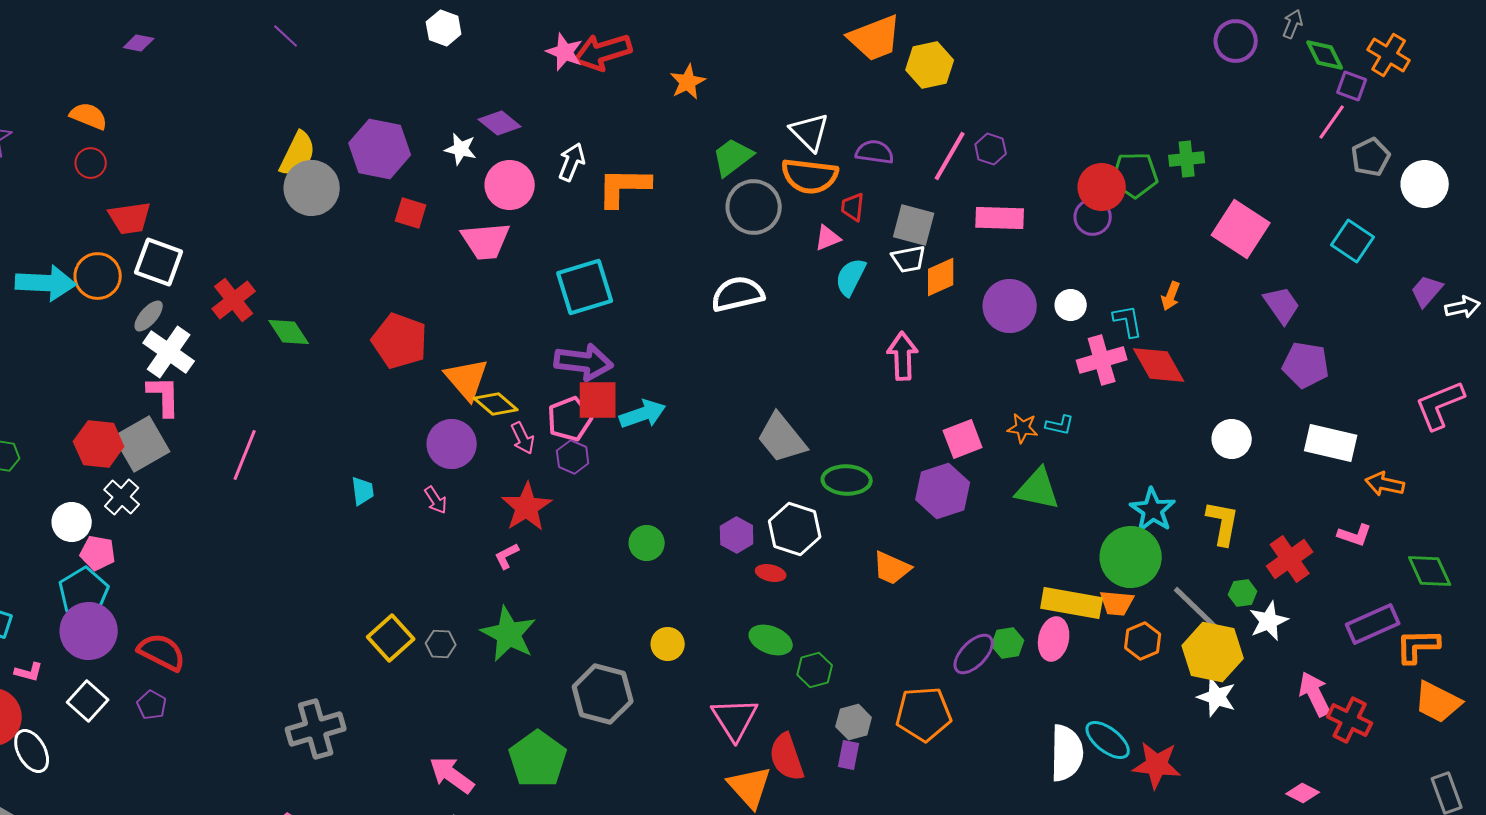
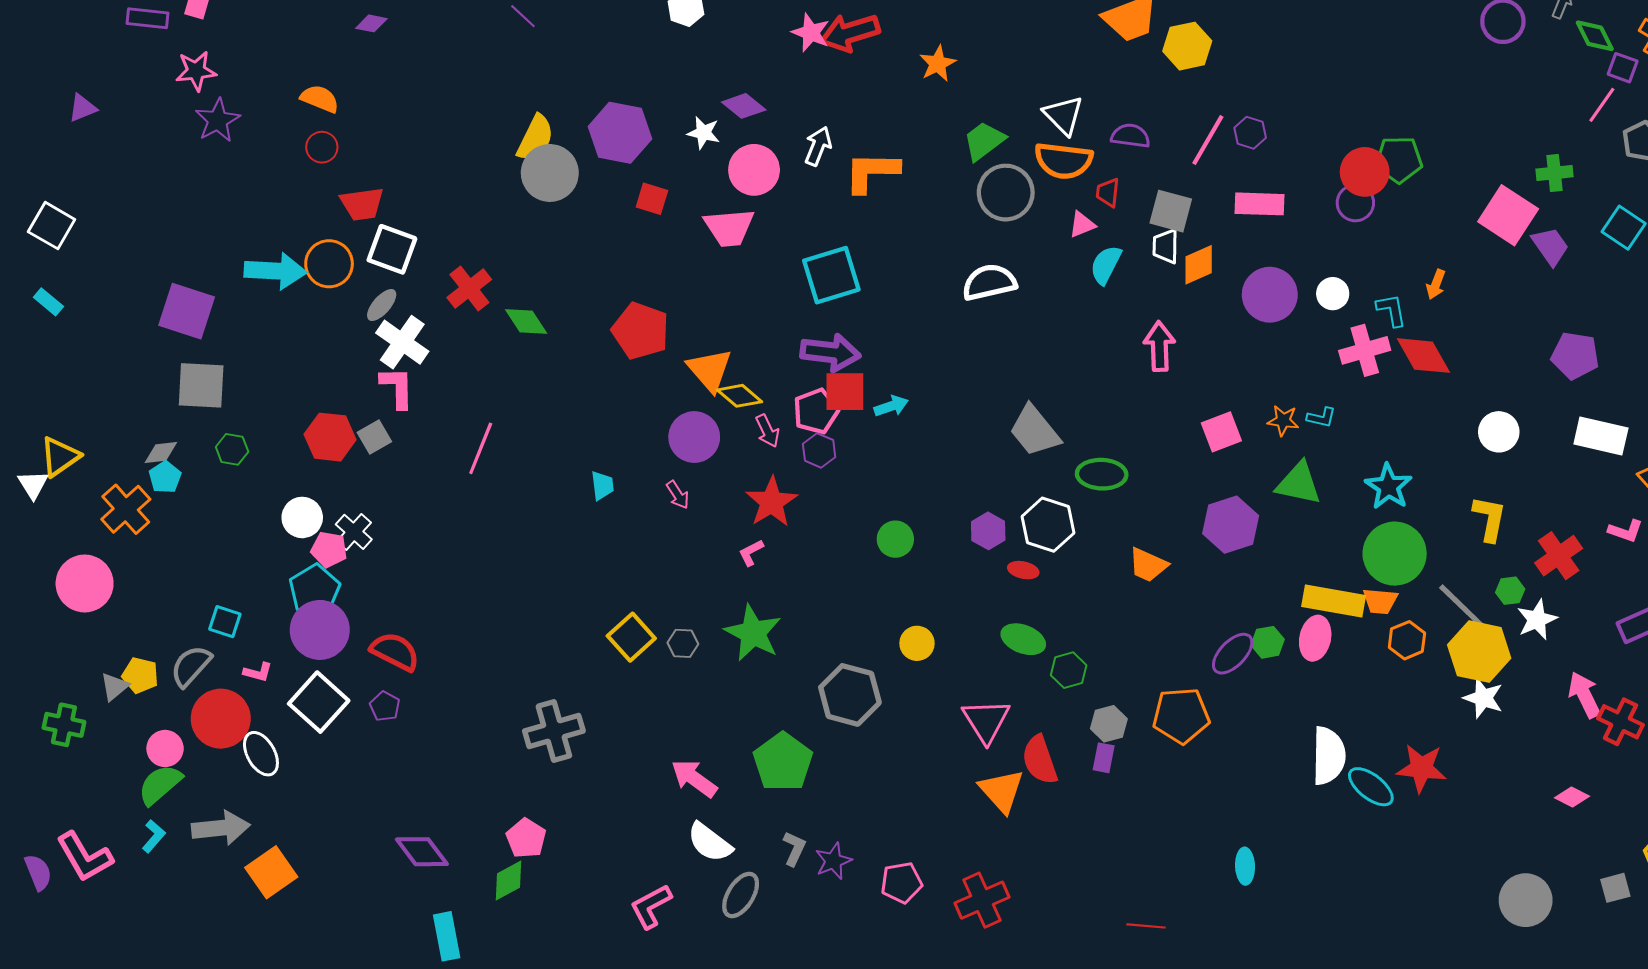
green cross: (1187, 159) -> (1554, 173), moved
white trapezoid: (909, 259) -> (1166, 246), turned 102
purple trapezoid: (1282, 305) -> (1550, 246), moved
cyan arrow: (643, 414) -> (891, 406), size x0.7
gray square: (142, 444) -> (374, 437), size x0.6
purple hexagon: (943, 491) -> (1231, 525), moved
white cross: (122, 497) -> (354, 532), moved
cyan star: (1153, 510) -> (1388, 487), moved
white square: (88, 701) -> (319, 702), size x1.4
cyan ellipse: (1108, 740) -> (1371, 787), moved

